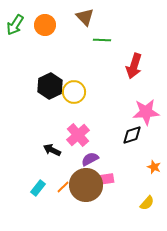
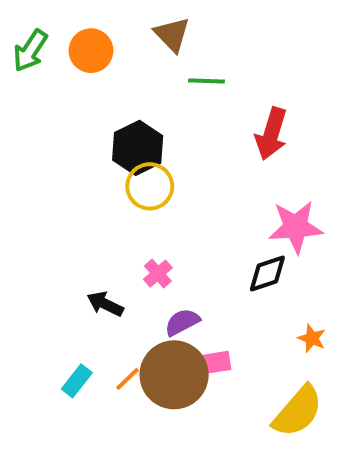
black hexagon: (50, 86) -> (138, 148), moved
pink cross: (78, 135) -> (158, 274), size x0.6
yellow semicircle: (147, 203) -> (298, 411), size x1.8

